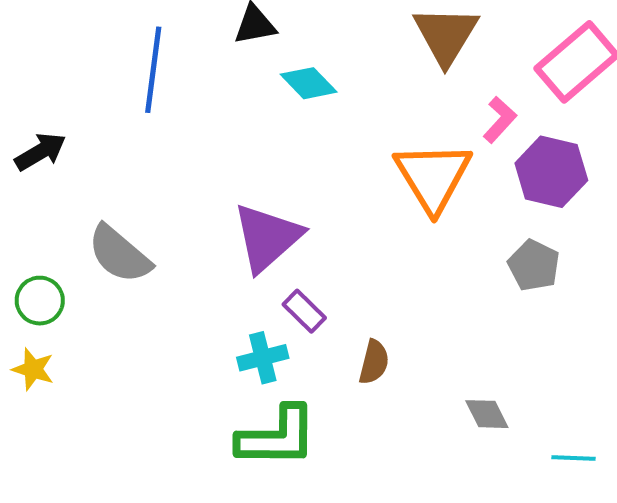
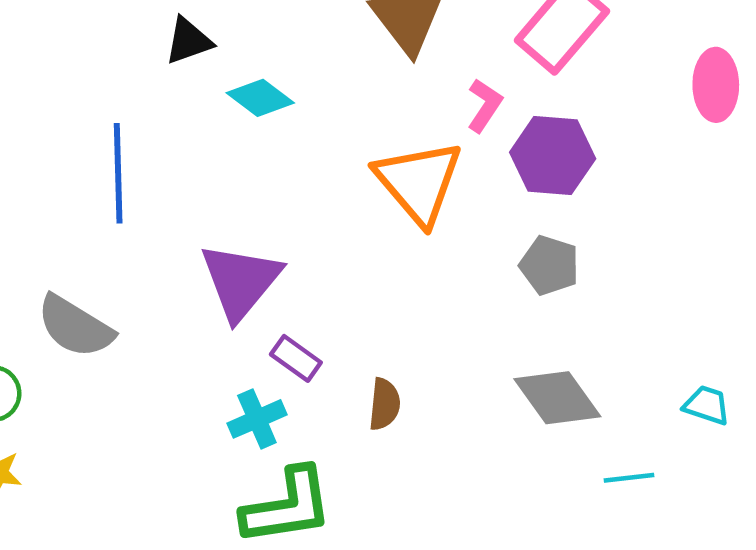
blue line: (153, 70) -> (118, 173), moved
gray diamond: (487, 414) -> (557, 398), moved, size x1.6

